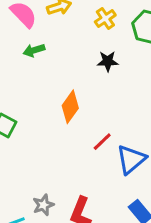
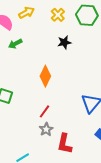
red line: (102, 142) -> (45, 111), moved
gray star: (43, 205) -> (46, 129), moved

